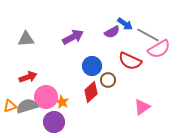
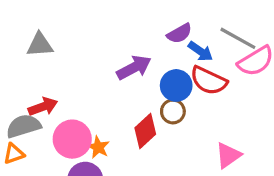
blue arrow: (125, 24) -> (201, 51), moved
purple arrow: (73, 37) -> (134, 68), moved
blue circle: (92, 66) -> (176, 85), moved
gray semicircle: (27, 106) -> (23, 126), moved

